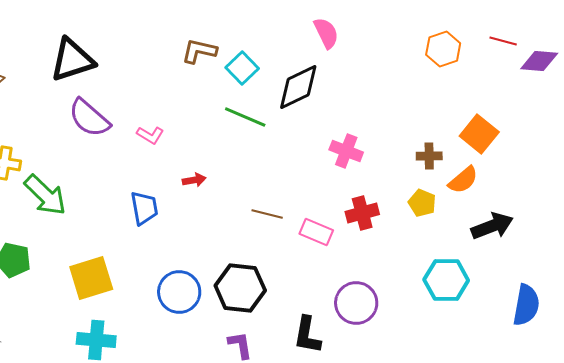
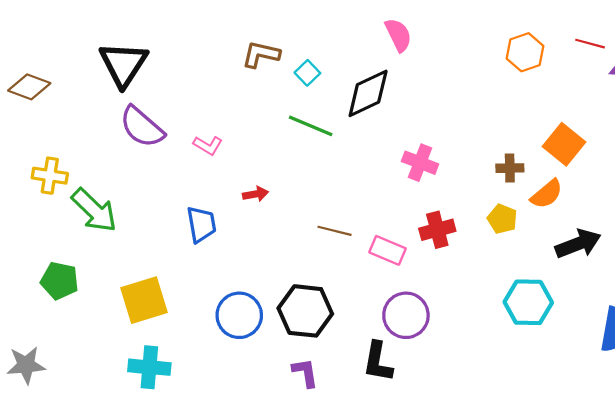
black triangle: (72, 60) -> (123, 64), turned -39
cyan square: (242, 68) -> (307, 73), size x0.7
purple circle: (356, 303) -> (406, 315), moved

